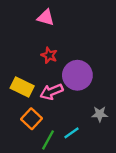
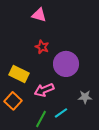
pink arrow: (52, 92) -> (44, 90), moved
orange square: (32, 119) -> (13, 101), moved

